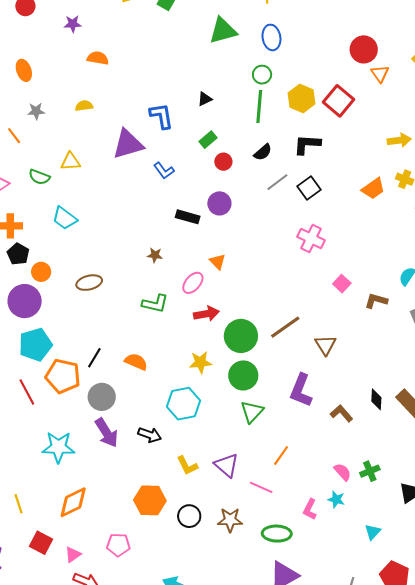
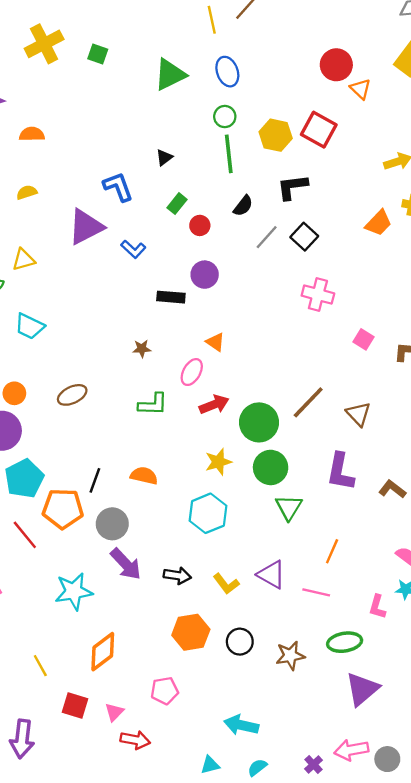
black arrow: (150, 435) -> (177, 576), moved
brown star: (230, 520) -> (290, 656), moved

